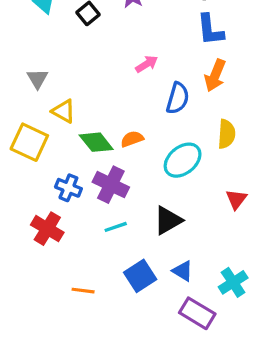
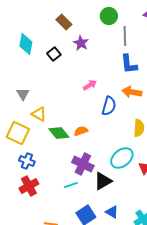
orange arrow: (215, 75) -> (132, 92), turned 78
cyan ellipse: (183, 160) -> (122, 158), moved
purple cross: (111, 185) -> (83, 164), moved
blue cross: (68, 188) -> (27, 161), moved
red cross: (47, 229) -> (29, 186), turned 30

